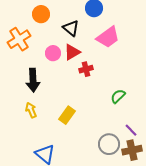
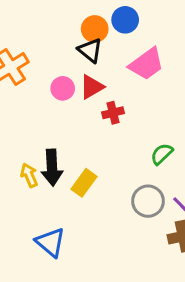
orange circle: (41, 14) -> (95, 29), moved
black arrow: (33, 80) -> (52, 168), moved
gray circle: (109, 144) -> (148, 201), moved

